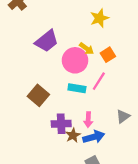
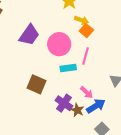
yellow arrow: (87, 49) -> (82, 20), moved
pink arrow: (88, 120) -> (86, 92), turned -32
purple cross: (61, 124) -> (64, 103), turned -36

